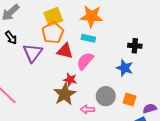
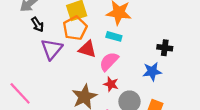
black arrow: (11, 38) -> (38, 25), moved
blue star: (125, 68) -> (152, 72), turned -30
red star: (70, 80) -> (111, 84), moved

